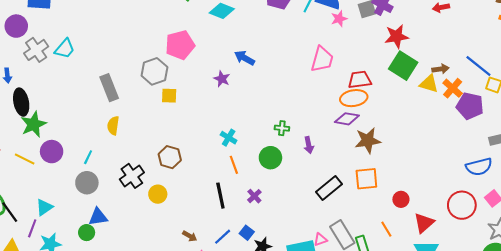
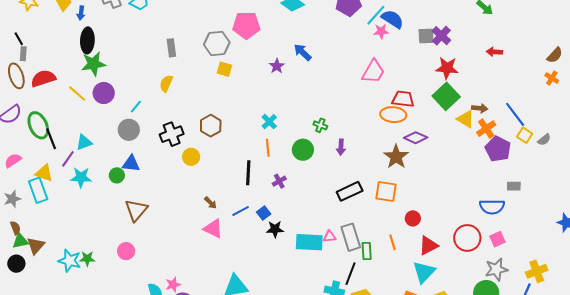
pink star: (339, 19) -> (381, 31), moved
gray rectangle: (109, 88) -> (171, 48), size x0.7
purple diamond: (347, 119) -> (416, 138), moved
brown star: (368, 140) -> (396, 157), turned 30

